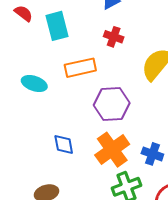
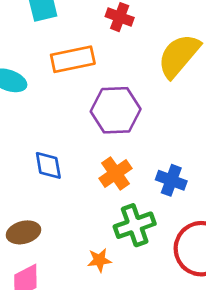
orange cross: (112, 150) -> (115, 173), size x0.7

